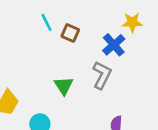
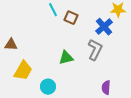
green triangle: (64, 86) -> (66, 58), turned 49

